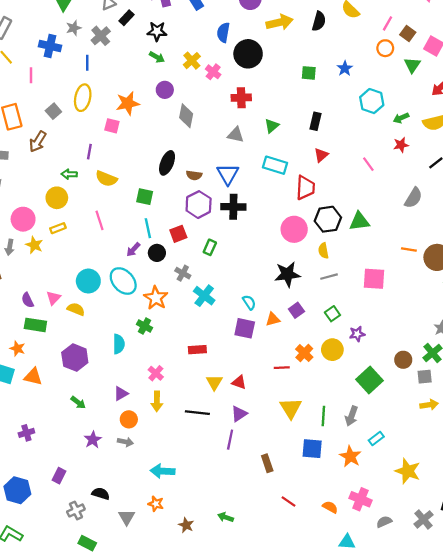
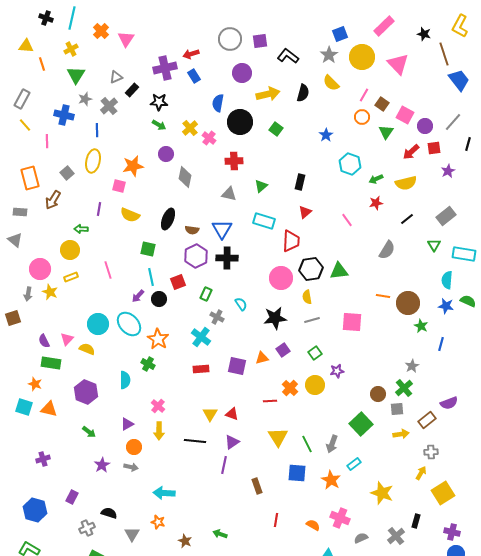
green square: (309, 73) -> (276, 129), moved, turned 32
yellow semicircle: (106, 179) -> (130, 215), moved
gray cross: (183, 273) -> (217, 317), moved
cyan semicircle: (249, 302) -> (241, 304), moved
red rectangle: (197, 350) -> (201, 369), moved
green square: (370, 380) -> (361, 424), moved
green line: (323, 416) -> (307, 444), turned -30
red line: (289, 501) -> (276, 520), turned 64

